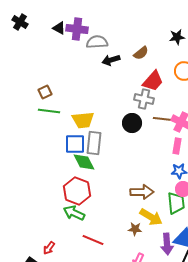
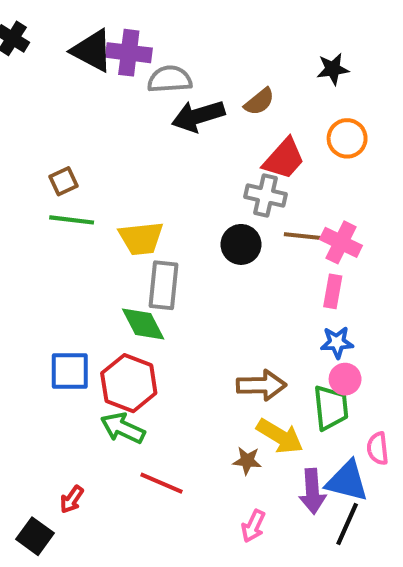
black triangle: (59, 28) -> (92, 51), size x1.6
black arrow: (111, 60) -> (198, 116), size x1.4
blue square: (75, 144) -> (70, 371), moved

